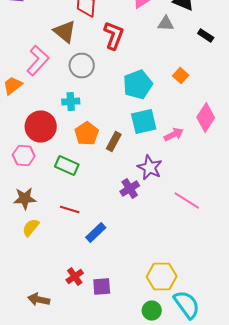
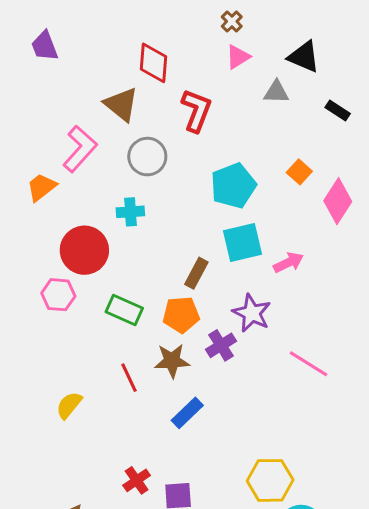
pink diamond: (206, 118) -> (338, 201), moved
orange pentagon: (87, 134) -> (181, 315), moved, turned 30
brown star: (25, 198) -> (172, 361), moved
red line: (70, 210) -> (129, 378), turned 48
blue rectangle: (96, 232) -> (187, 413), moved

